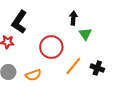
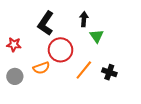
black L-shape: (19, 22) -> (46, 23), moved
orange semicircle: (33, 75) -> (41, 68), moved

